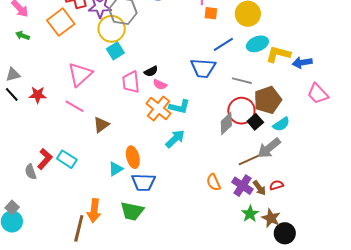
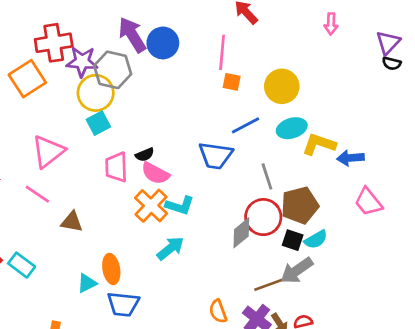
gray line: (242, 81) -> (267, 176), turned 54
pink semicircle: (160, 85) -> (155, 173), size x1.5
black square: (255, 122) -> (293, 240), moved, turned -35
brown triangle: (101, 125) -> (72, 222), turned 42

